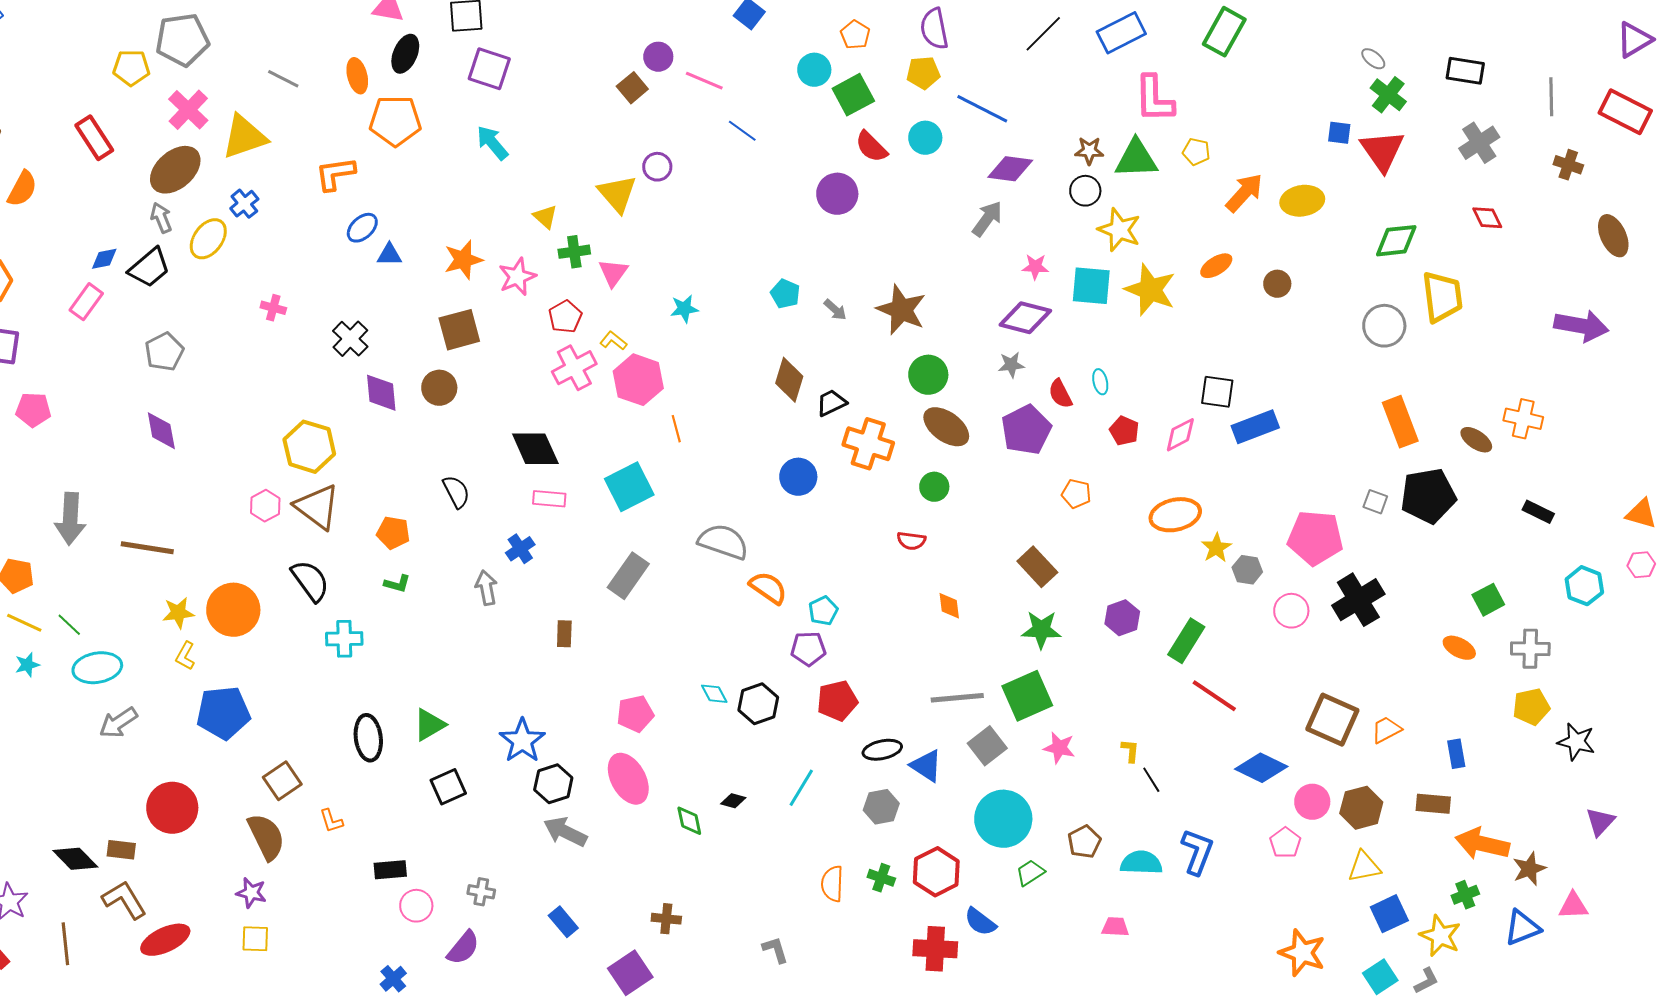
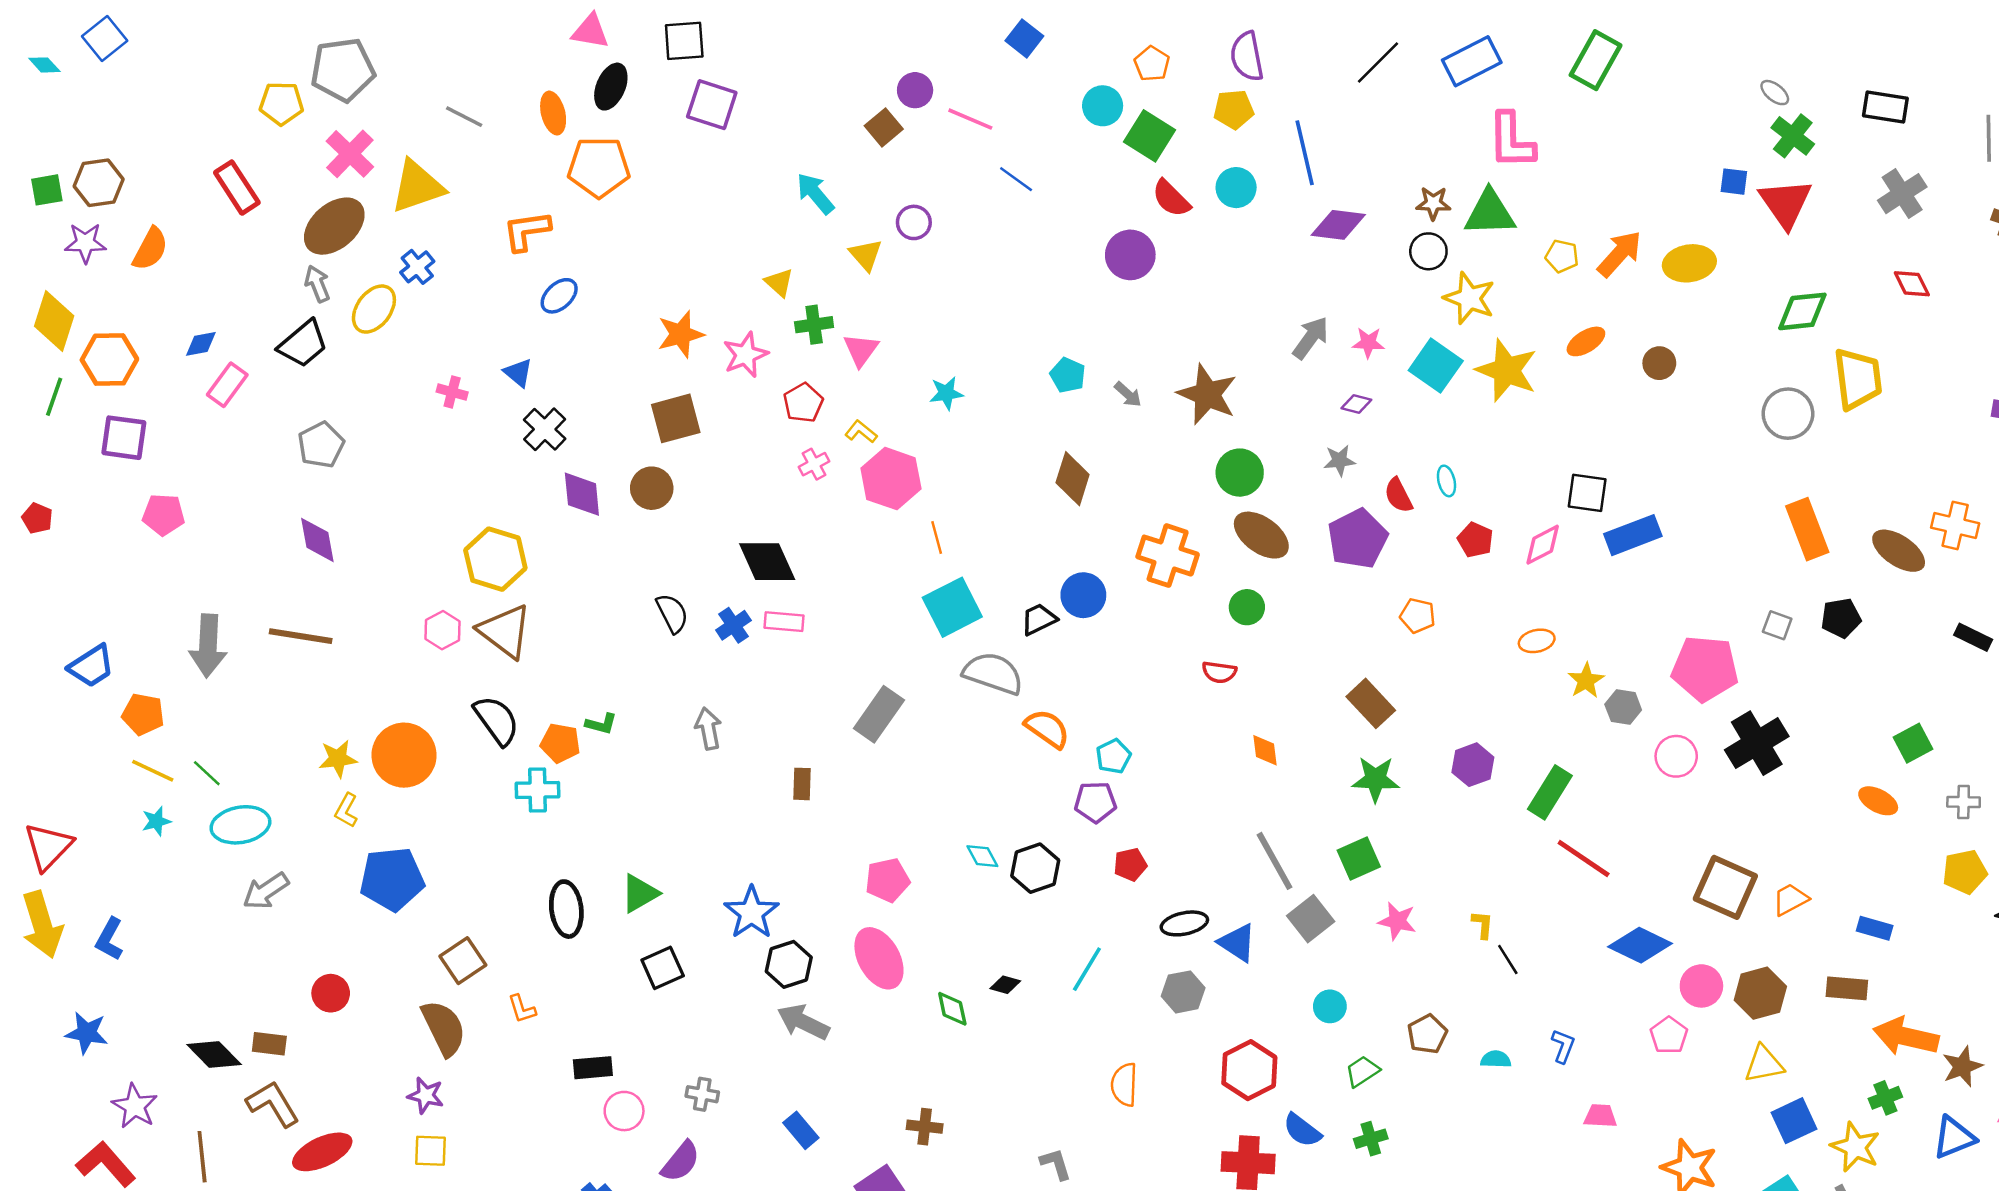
green square: (853, 95) -> (1149, 136), turned -30
blue line: (982, 109) -> (1305, 153), turned 50
cyan arrow: (492, 143) -> (815, 194), moved
yellow pentagon: (1196, 152) -> (1562, 256), moved
yellow triangle: (617, 194) -> (866, 255), size x0.7
gray arrow: (987, 219) -> (1311, 338), moved
blue triangle: (389, 255) -> (518, 373), moved, turned 40
blue diamond: (104, 259) -> (201, 344), moved
cyan square: (1091, 286) -> (1436, 366), turned 30
purple diamond: (1025, 318) -> (1356, 404), size x0.5
pink cross: (574, 368) -> (814, 464), size x0.6
black trapezoid: (831, 403) -> (1039, 619), moved
brown ellipse: (1476, 440) -> (1899, 551), size x1.4
cyan square: (629, 487) -> (952, 607), moved
black pentagon: (1428, 496) -> (1841, 618), size x0.6
orange ellipse: (1175, 515) -> (1537, 641), size x0.6
orange pentagon: (393, 533) -> (560, 743), moved
brown line: (147, 548) -> (301, 636), moved
blue cross: (520, 549) -> (733, 625), moved
gray cross: (1530, 649) -> (1964, 802), size x0.7
green square: (1027, 696) -> (1359, 859), size x0.7
gray line: (957, 698) -> (1275, 861), turned 66
red pentagon: (837, 701) -> (1130, 865), size x0.7
blue rectangle: (1456, 754) -> (1875, 928), turned -64
red circle: (172, 808) -> (331, 993), size x0.6
cyan circle: (1003, 819) -> (1330, 1006), size x0.5
blue L-shape: (1197, 852) -> (1563, 1046), size x0.6
cyan semicircle: (1141, 863) -> (1496, 1059), size x0.6
green cross: (881, 878) -> (1371, 1139), moved, turned -36
pink trapezoid: (1115, 927) -> (1600, 1116), moved

